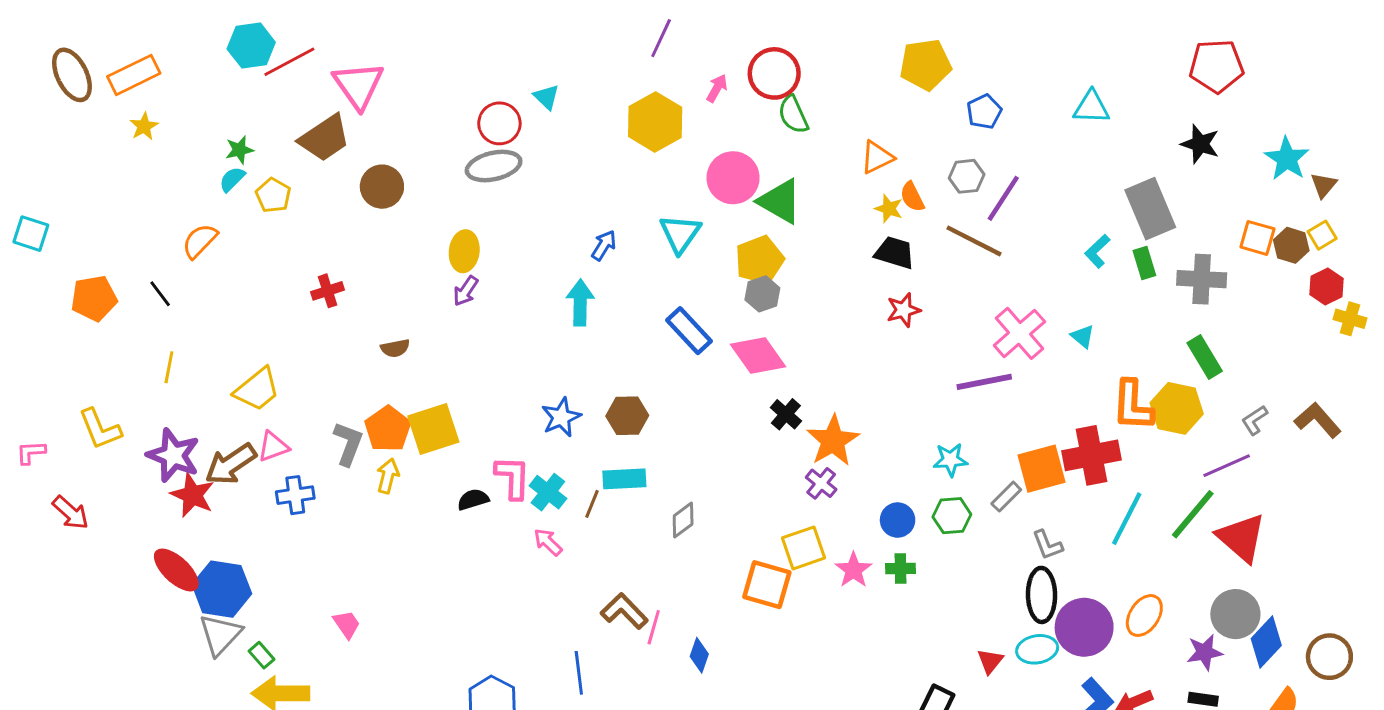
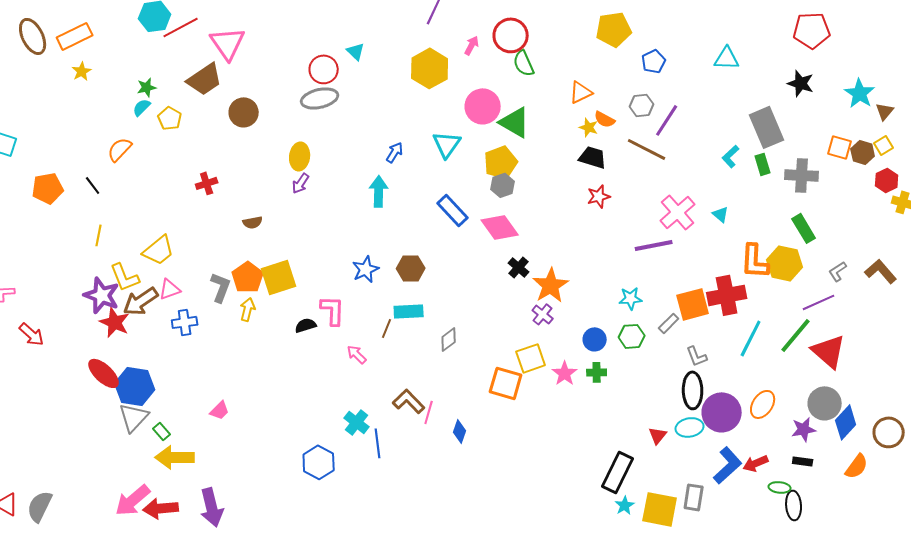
orange semicircle: (912, 197) -> (605, 119), turned -35
yellow L-shape: (100, 429) -> (125, 277), moved
cyan cross: (548, 492) -> (357, 422), moved
pink trapezoid: (347, 624) -> (220, 410), turned 80

